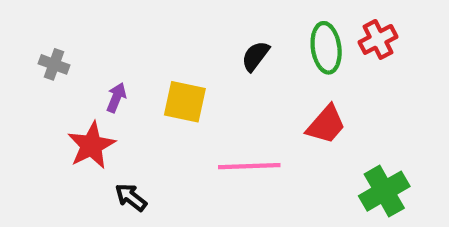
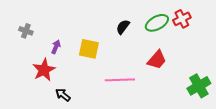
green ellipse: (326, 48) -> (157, 23), turned 70
green cross: (384, 191) -> (199, 86), moved

